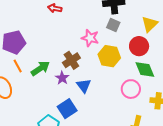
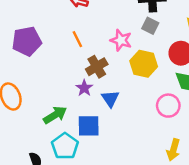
orange line: (18, 66) -> (77, 39), moved
green arrow: (40, 68) -> (55, 115), moved
blue square: (67, 109) -> (89, 126), turned 30

